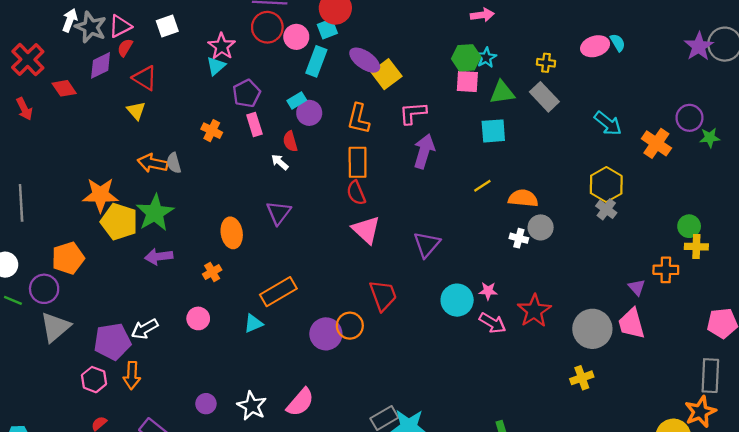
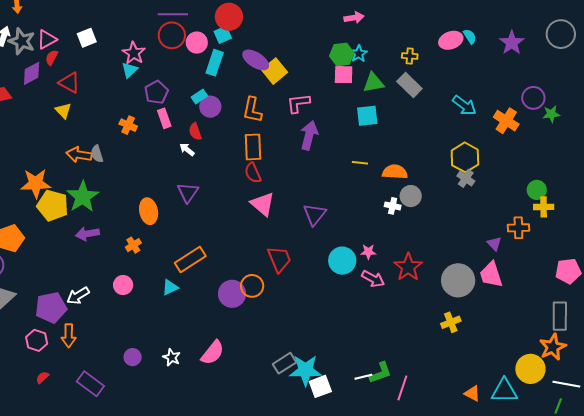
purple star: (699, 46) -> (512, 43), moved
yellow line: (482, 186) -> (360, 163), turned 42
white star: (252, 406) -> (172, 357), size x0.7

